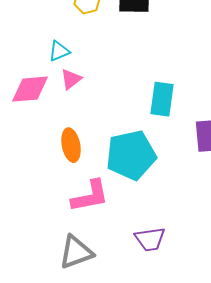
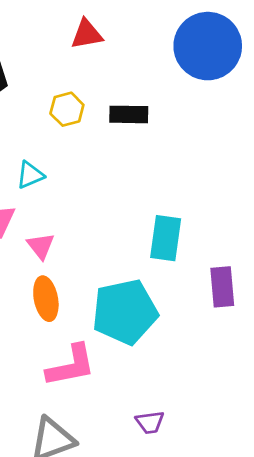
pink triangle: (71, 79) -> (41, 246), moved, turned -30
purple trapezoid: (150, 239) -> (150, 422), size x0.7

